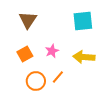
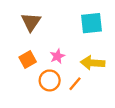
orange line: (58, 77) -> (75, 84), moved
orange circle: (36, 81) -> (50, 80), moved

